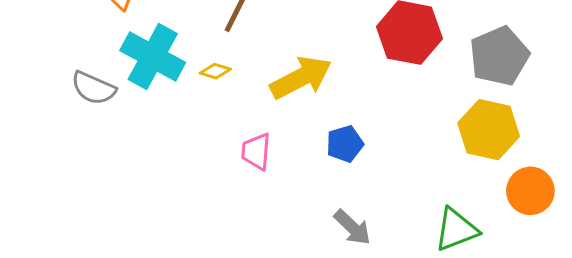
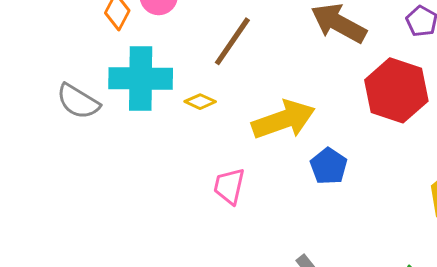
cyan cross: (153, 57) -> (141, 78), turned -36
blue pentagon: (345, 144) -> (329, 166), moved, turned -30

